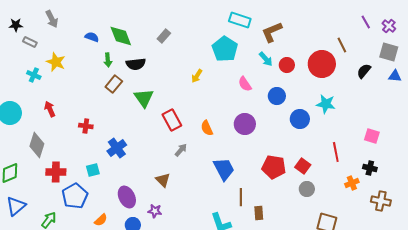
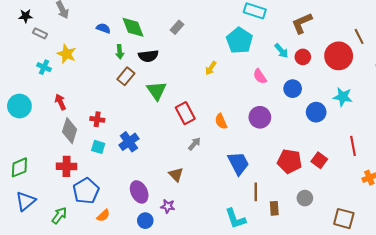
brown L-shape: (272, 32) -> (302, 23), moved
gray diamond: (37, 145) -> (70, 131), moved
cyan square: (93, 170) -> (98, 147), moved, turned 32
gray circle: (307, 189) -> (305, 198), moved
orange semicircle: (101, 220) -> (103, 215), moved

